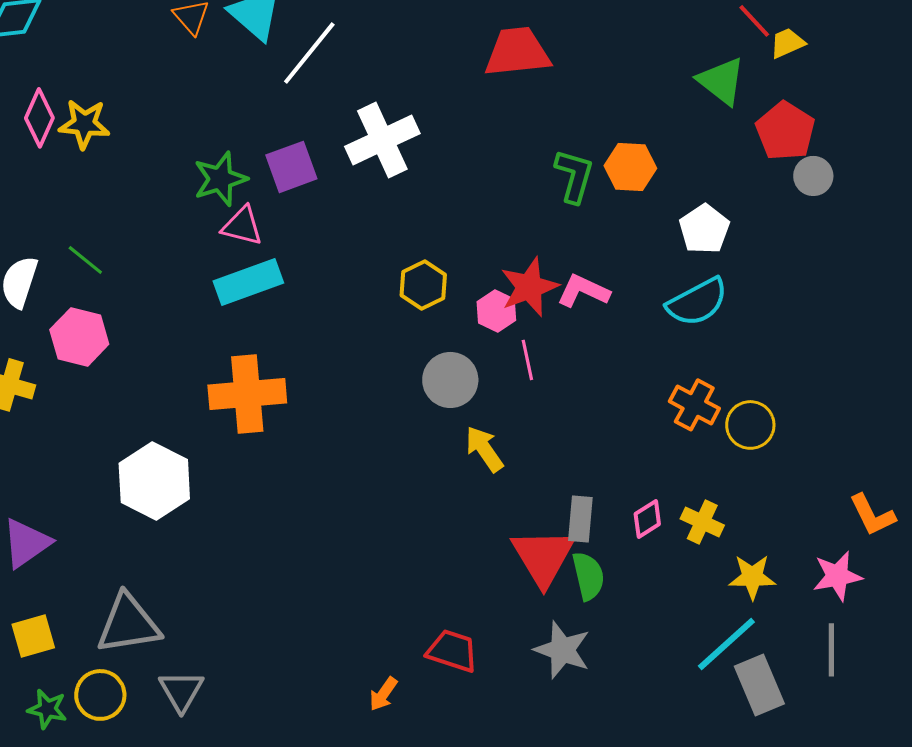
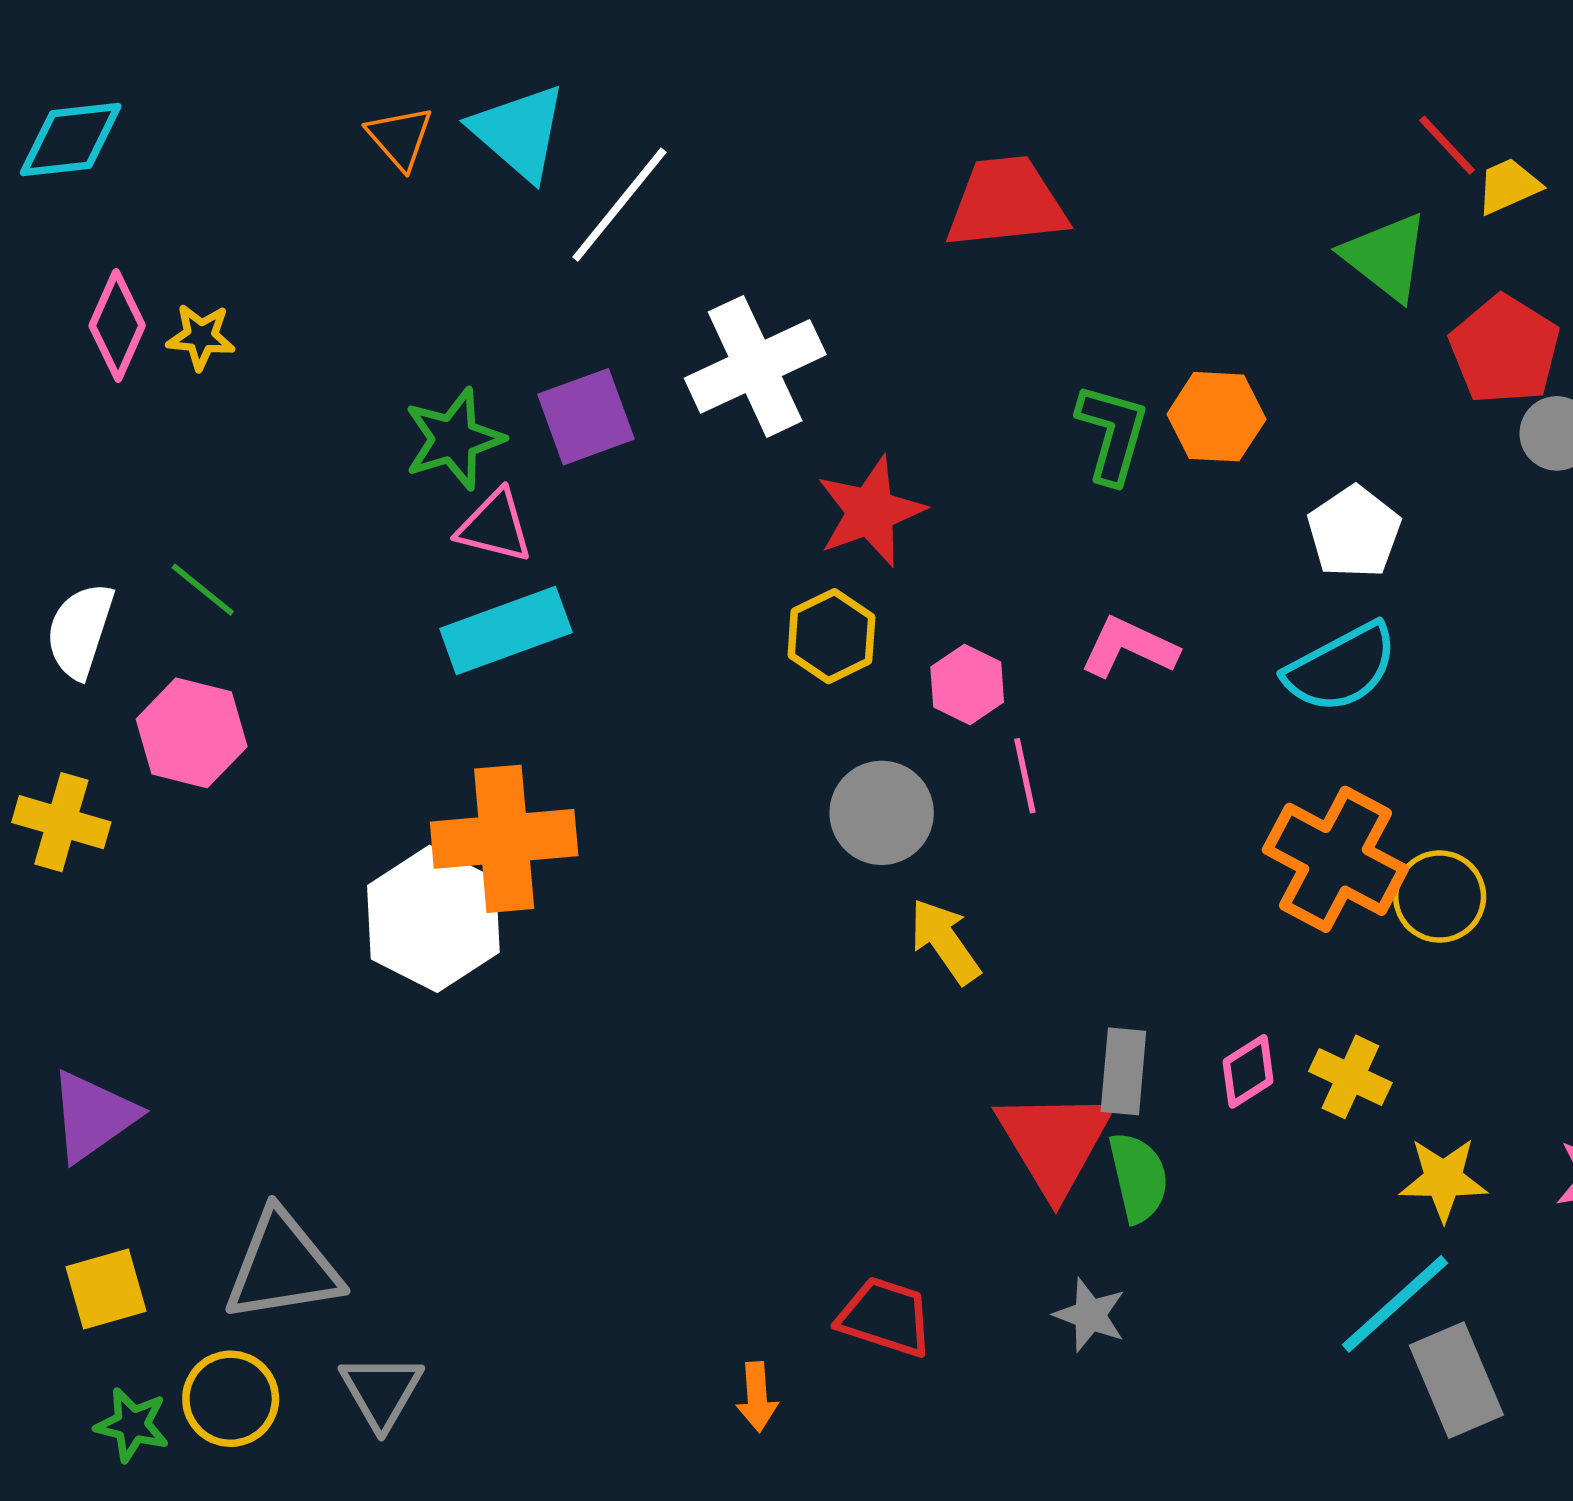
yellow star: (84, 124) -> (201, 337), size x0.7
red star: (529, 287) -> (870, 512), moved
orange cross: (694, 405) -> (1335, 859), size x1.5
white hexagon: (154, 481) -> (433, 919), moved
gray star: (562, 650) -> (1090, 1315), size x0.7
orange arrow: (383, 694) -> (757, 1397), turned -39

